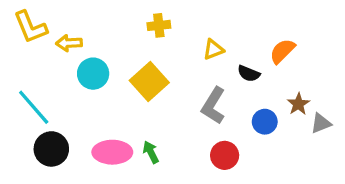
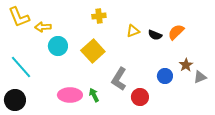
black semicircle: (249, 74) -> (155, 35), moved
gray L-shape: (213, 106) -> (119, 79), moved
black circle: (51, 149) -> (15, 100), moved

